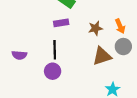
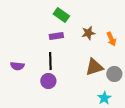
brown star: (95, 28) -> (88, 33), moved
gray circle: (123, 47) -> (114, 74), moved

